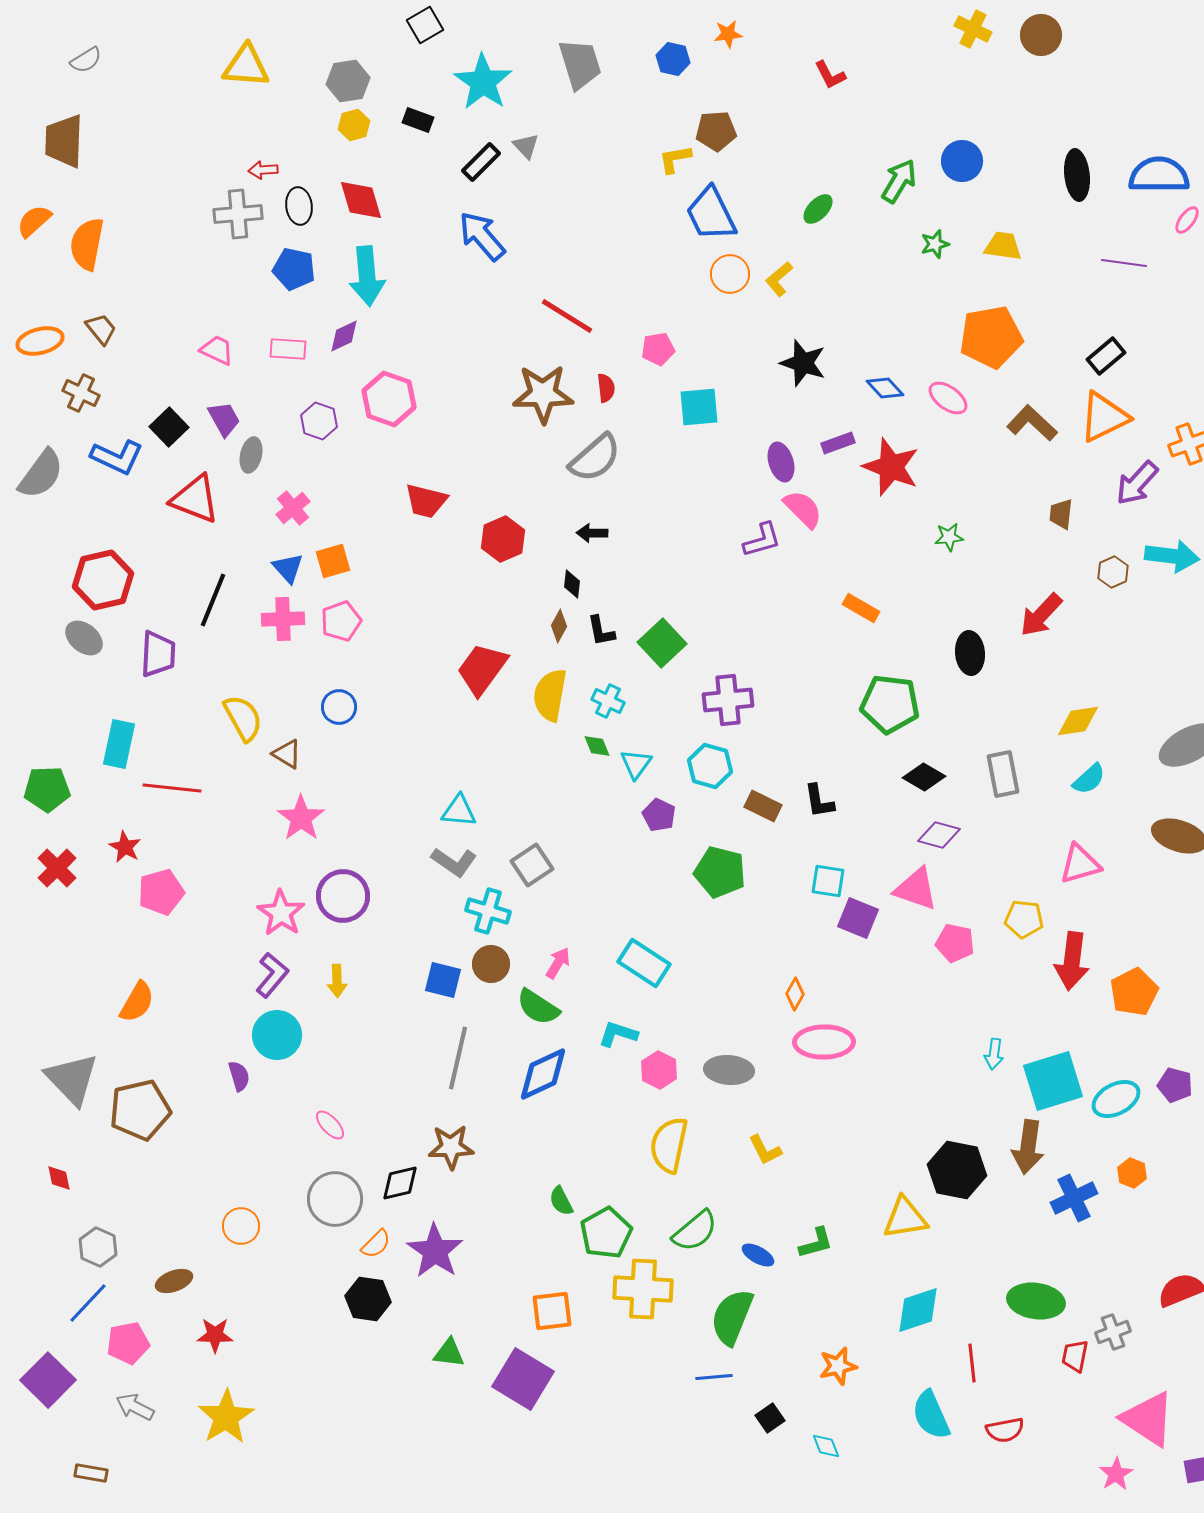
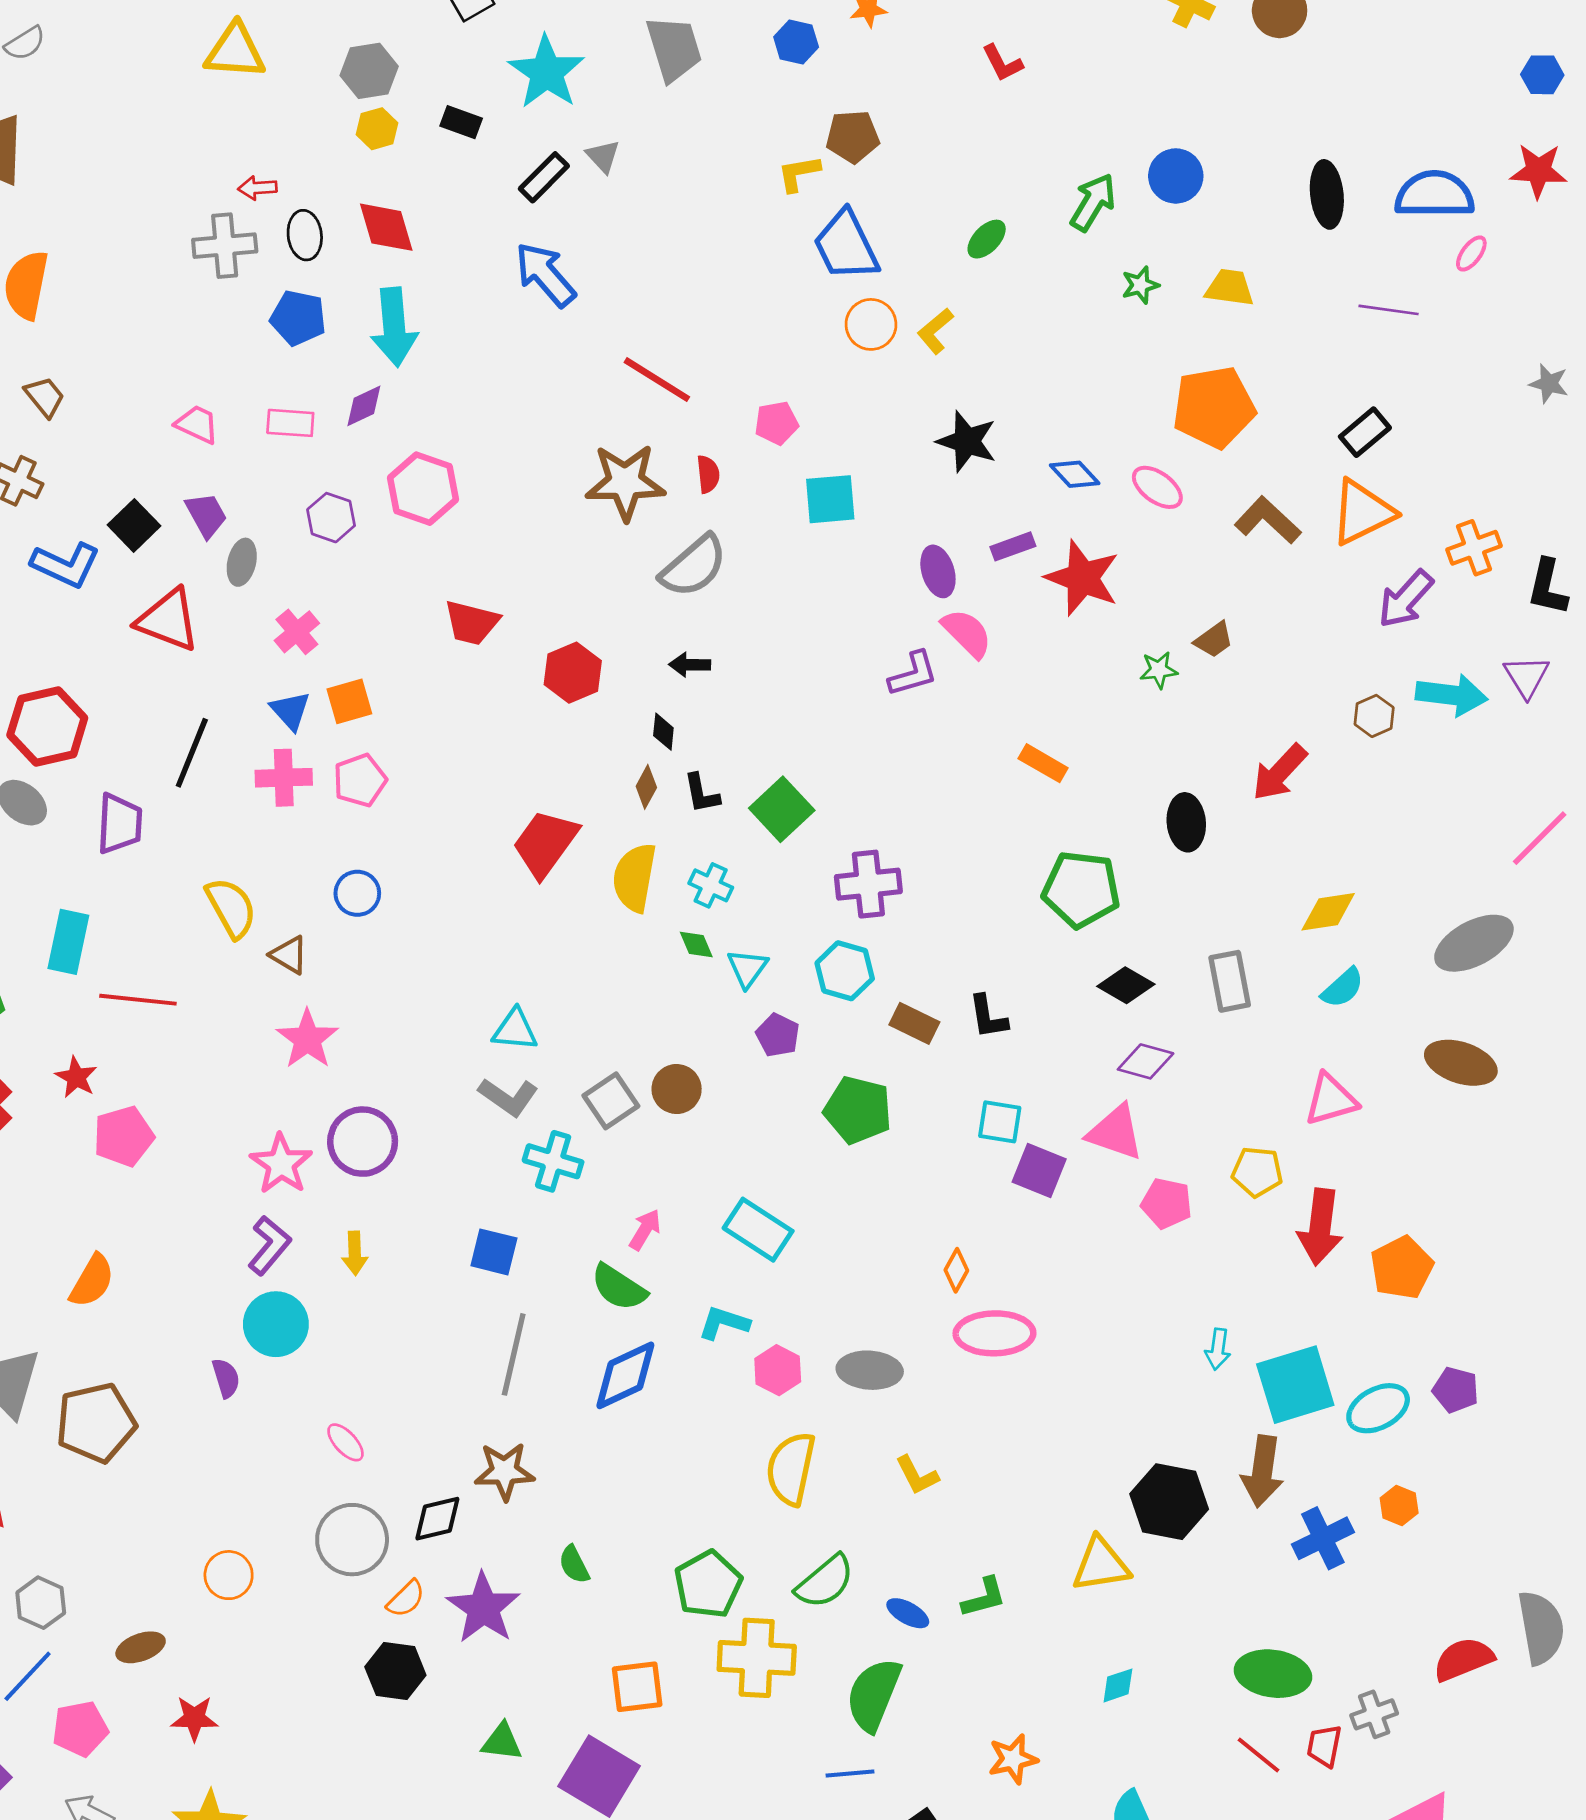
brown trapezoid: (1061, 514) -> (1214, 640), moved, turned -132
brown circle: (491, 964) -> (677, 1089), moved
green semicircle: (561, 1201) -> (574, 1565), moved
cyan diamond: (918, 1310) -> (1118, 1685), size x0.6
red line: (972, 1363) -> (1259, 1755), moved, turned -45

